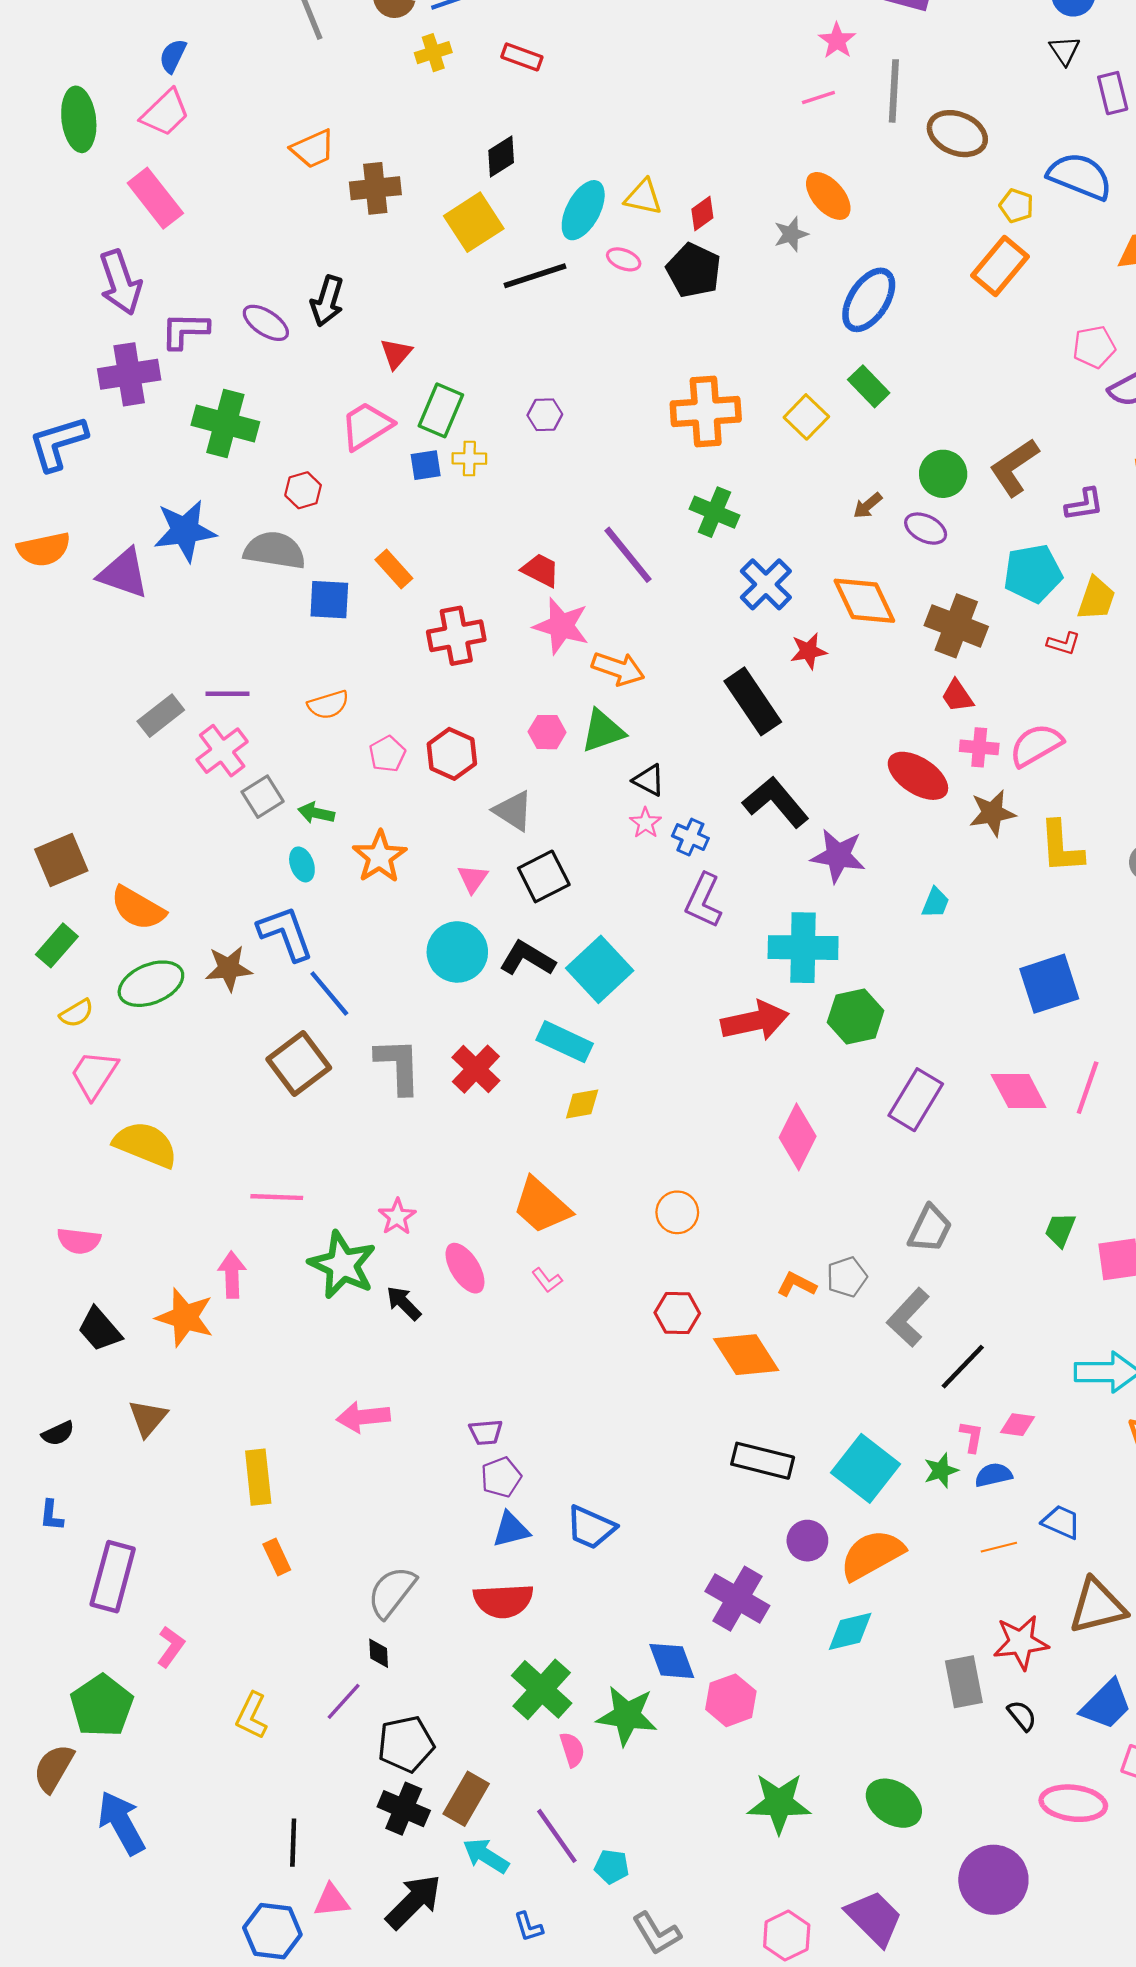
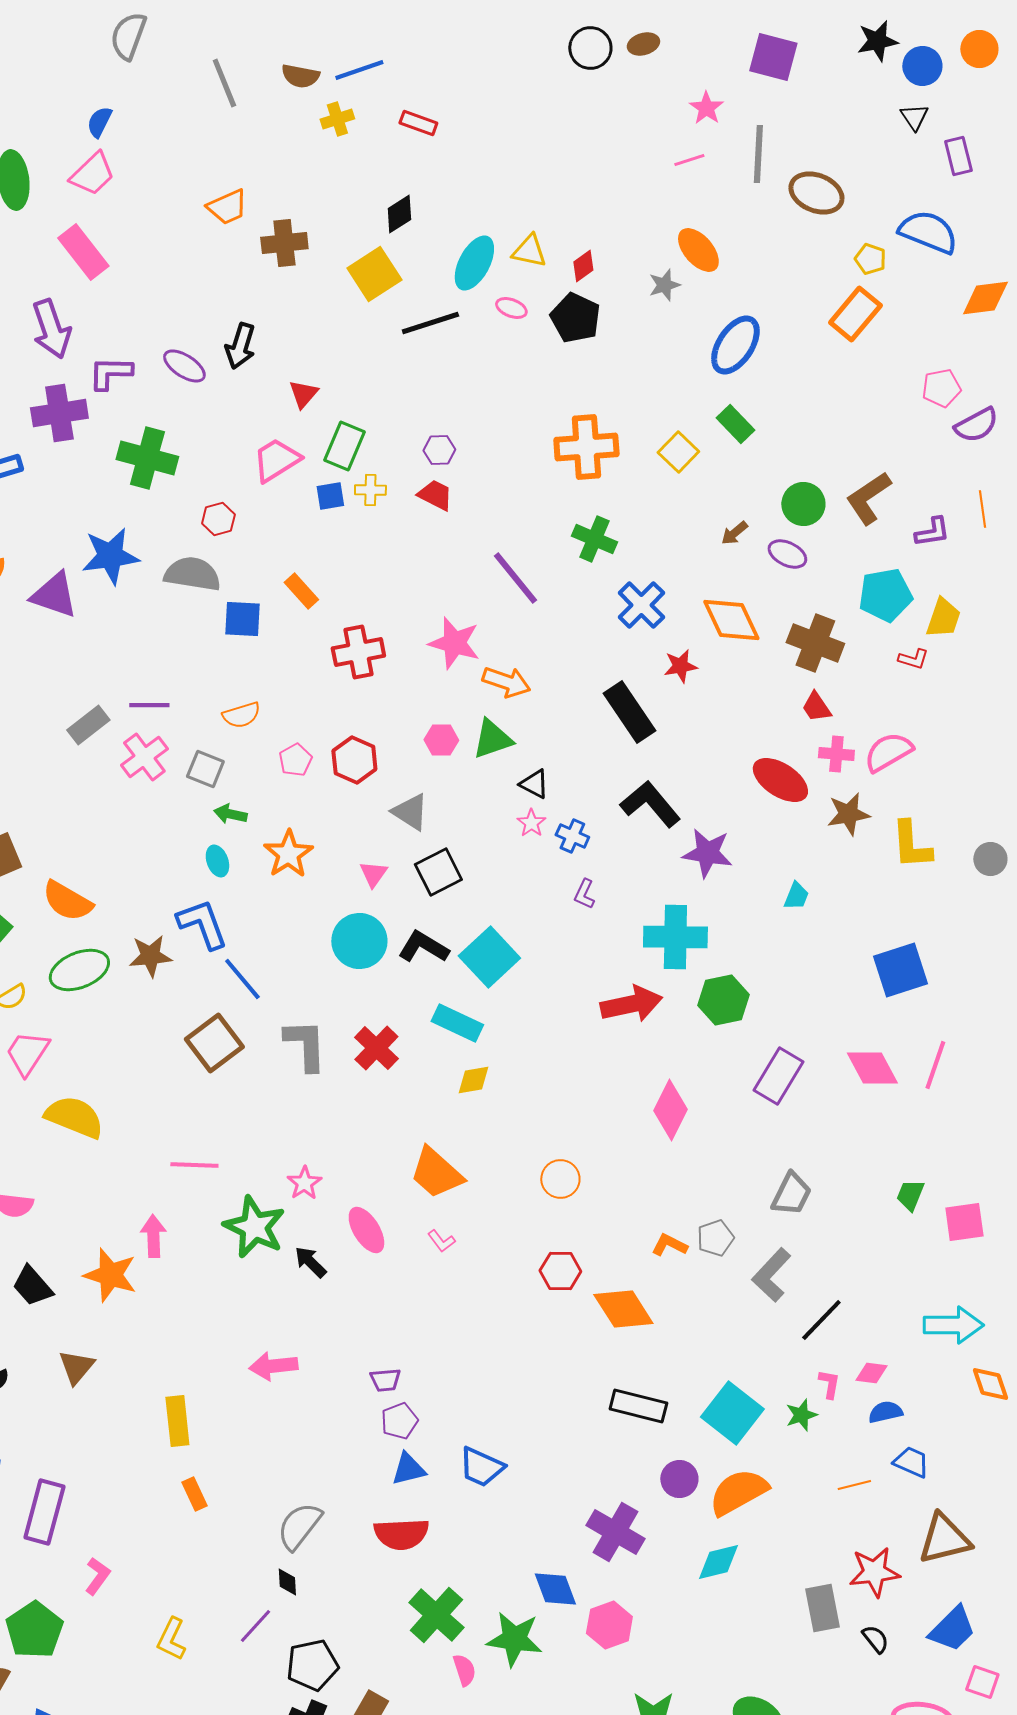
red trapezoid: (540, 570) -> (435, 495), moved
gray square: (263, 797) -> (205, 769), moved, turned -36
purple L-shape: (704, 901) -> (584, 894), size x0.6
blue semicircle: (993, 1475) -> (885, 1412), moved

